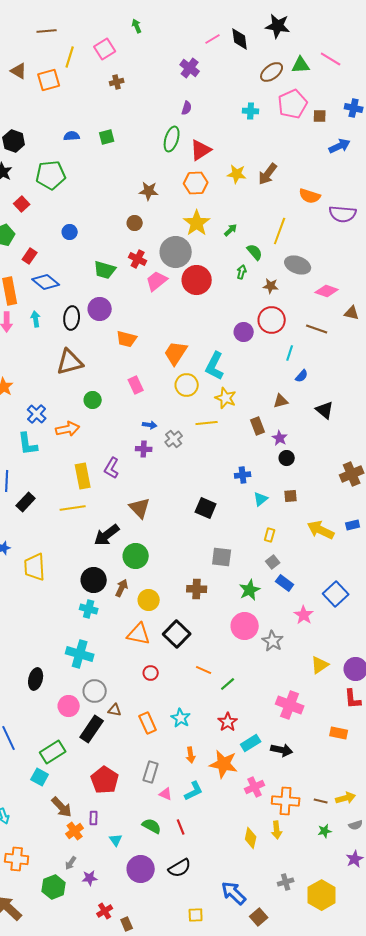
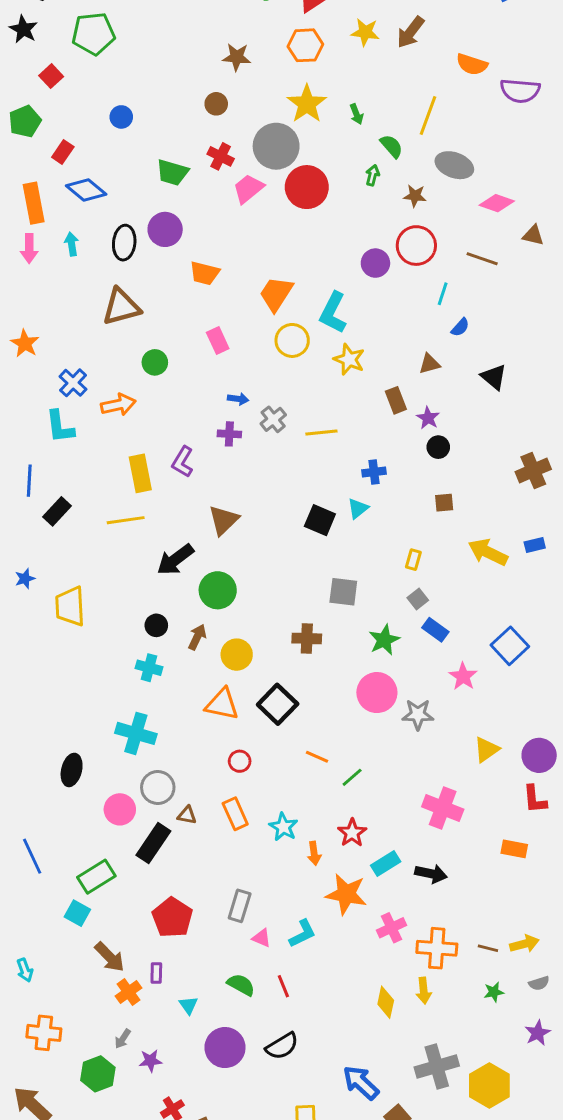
green arrow: (231, 230) -> (356, 114), turned 112
yellow line: (207, 423) -> (321, 433), moved
cyan triangle: (261, 499) -> (358, 508), moved
brown triangle: (140, 508) -> (224, 520), turned 30
black circle: (94, 580) -> (156, 625), size x0.6
gray star: (273, 641) -> (418, 714), turned -30
orange rectangle: (148, 723) -> (235, 814), moved
orange arrow: (191, 755) -> (314, 853), moved
gray cross: (286, 882) -> (437, 1067), size x1.8

